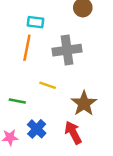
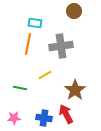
yellow line: (48, 85) -> (45, 75), turned -48
blue cross: (37, 129) -> (44, 118), moved, turned -35

